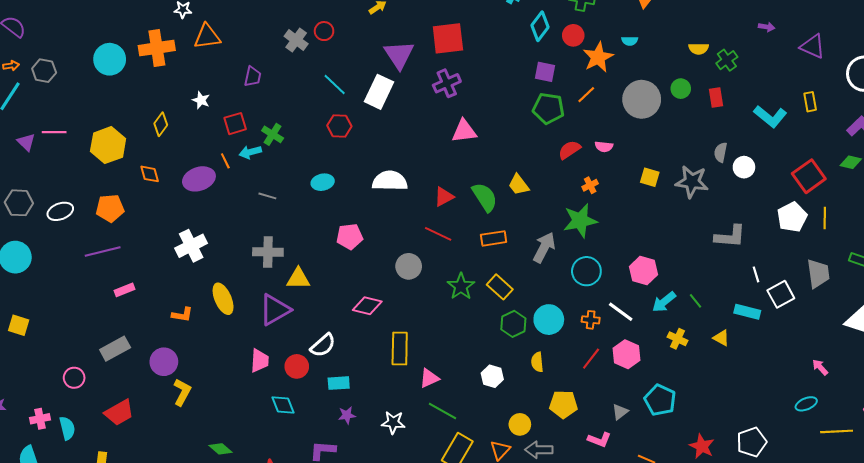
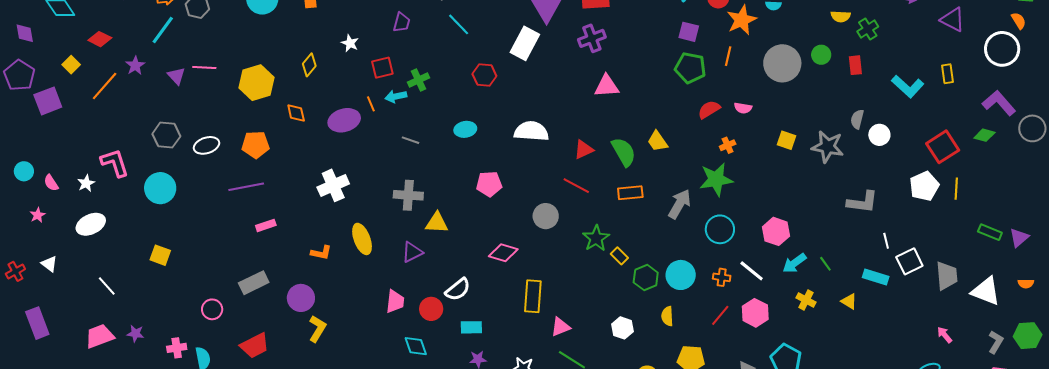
cyan line: (335, 84) -> (459, 24), moved
orange line: (586, 95) -> (728, 56), turned -36
green cross: (273, 134) -> (419, 80), turned 30
gray trapezoid: (818, 274) -> (947, 276), moved
yellow rectangle: (500, 287) -> (619, 256), moved, size x0.7
purple triangle: (275, 310) -> (412, 252), size x0.7

